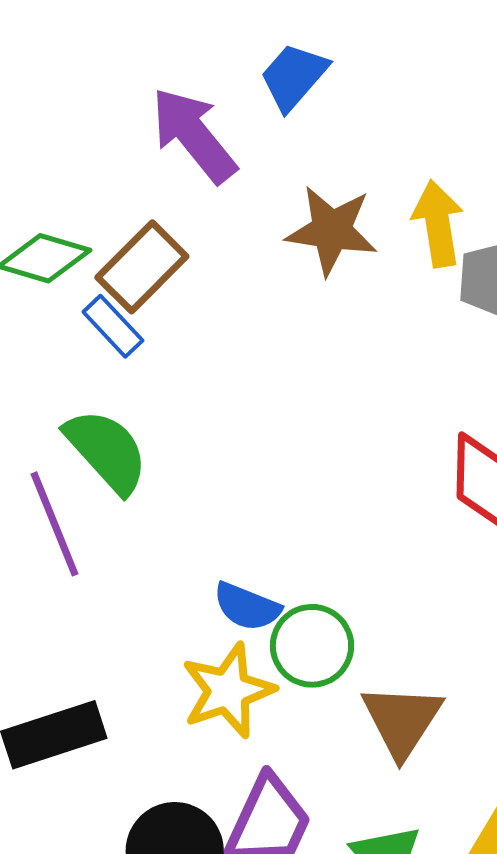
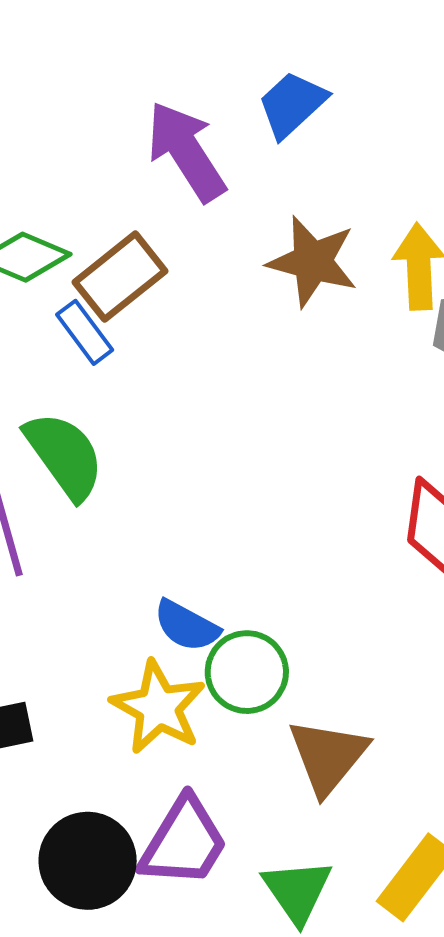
yellow star: (228, 691) -> (158, 707), turned -30

